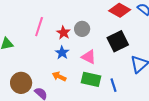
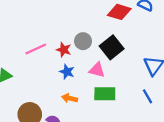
pink line: (39, 27) -> (36, 49), turned 60
black square: (118, 41) -> (112, 47), moved
blue line: (113, 85) -> (147, 96), moved

